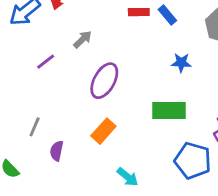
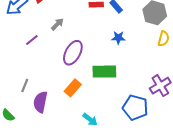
blue star: (181, 63) -> (118, 38), moved
green rectangle: (169, 110) -> (104, 72), moved
purple semicircle: (57, 151) -> (40, 102), size x1.5

